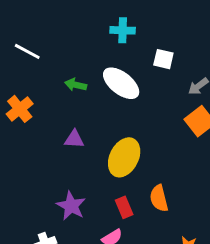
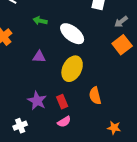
white ellipse: (121, 83) -> (72, 34), moved
red rectangle: (124, 207) -> (62, 102), moved

